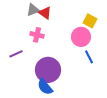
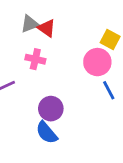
purple circle: (48, 70) -> (51, 109), size x0.7

